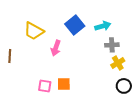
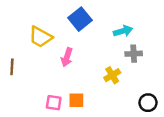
blue square: (75, 25) -> (80, 19), moved
yellow cross: (118, 63) -> (112, 75), moved

